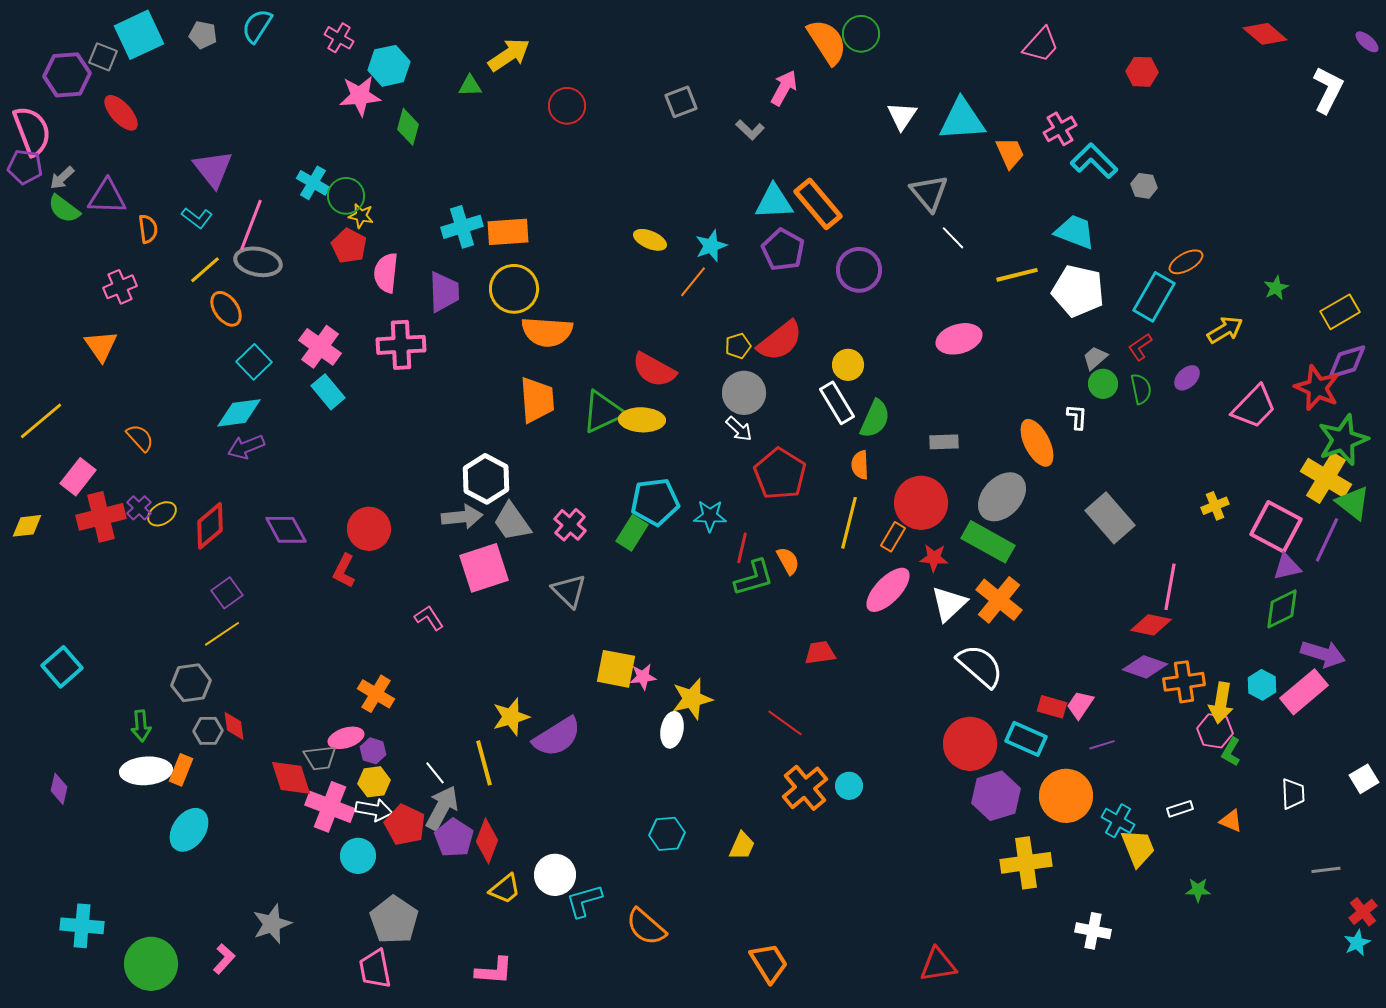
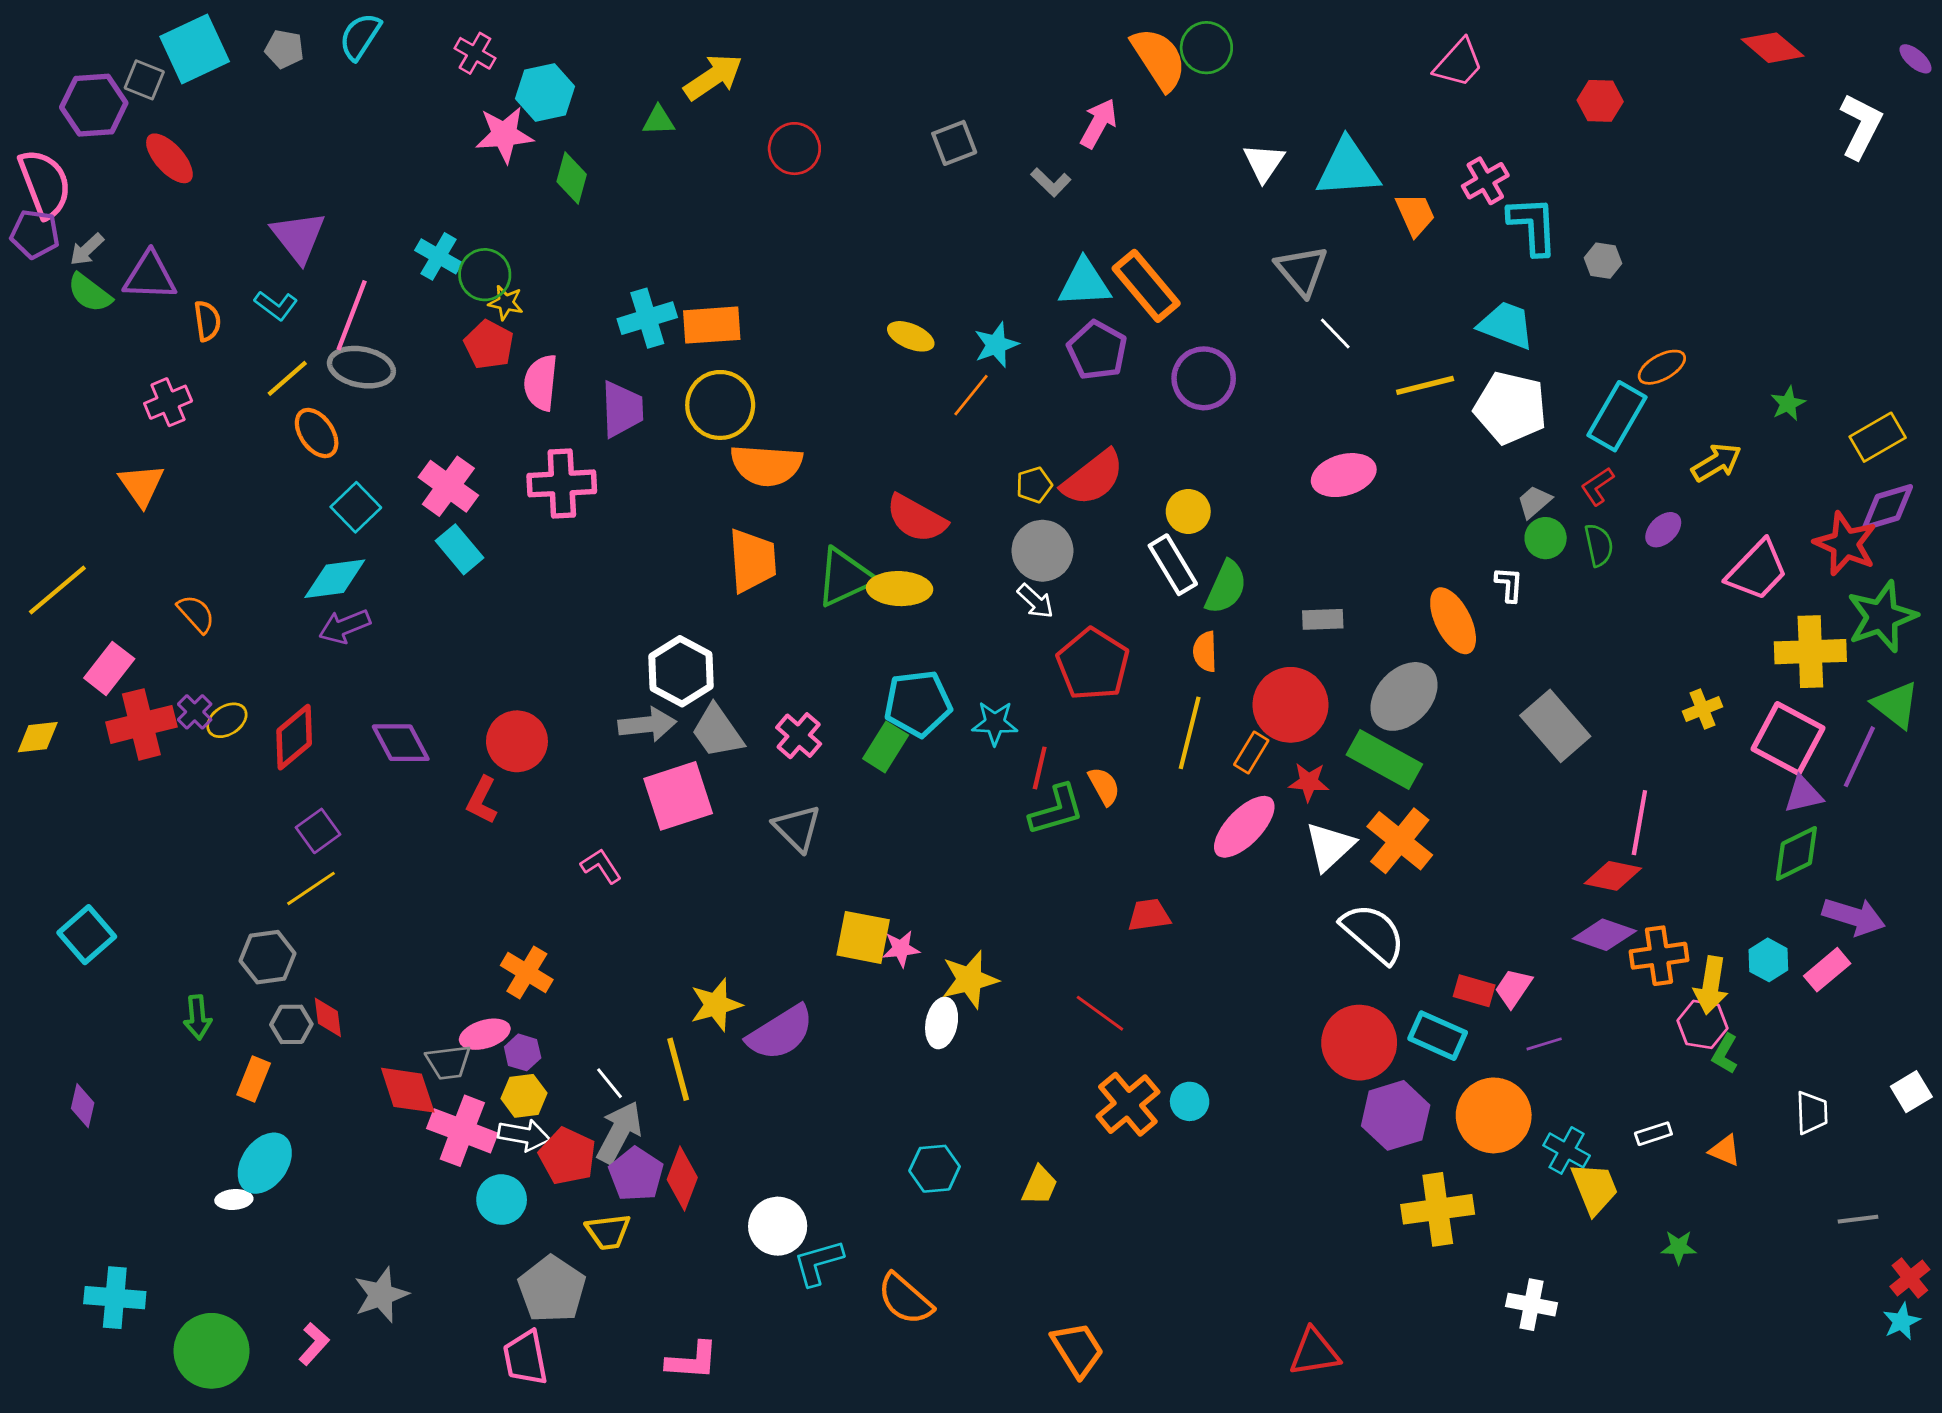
cyan L-shape: (1094, 161) -> (1533, 226), turned 42
yellow cross: (1326, 478) -> (1810, 652), moved, turned -33
pink rectangle: (1304, 692) -> (1827, 970), size x0.7
white ellipse: (146, 771) -> (234, 1200), moved, size x0.5
yellow trapezoid: (505, 889) -> (608, 1232), moved, turned 32

